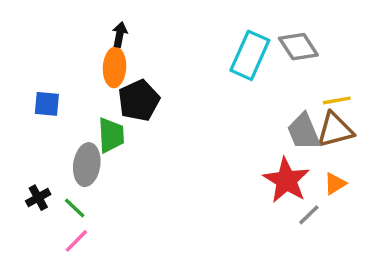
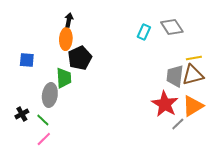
cyan rectangle: (250, 55) -> (144, 32), size x0.6
gray trapezoid: (304, 132) -> (175, 76), turned 30
orange triangle: (335, 184) -> (193, 106), size x1.6

